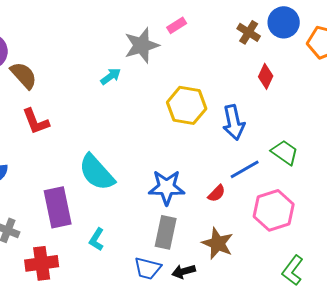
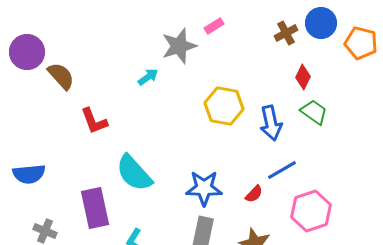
brown cross: (249, 32) -> (286, 33), turned 30
red L-shape: (36, 121) -> (94, 121), moved
green trapezoid: (285, 152) -> (314, 112), moved

